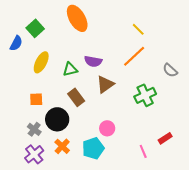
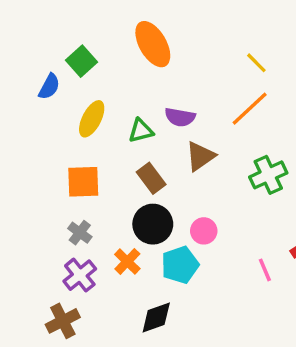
orange square: (36, 99) -> (83, 182), size x1.5
black circle: (57, 119) -> (153, 224), moved

